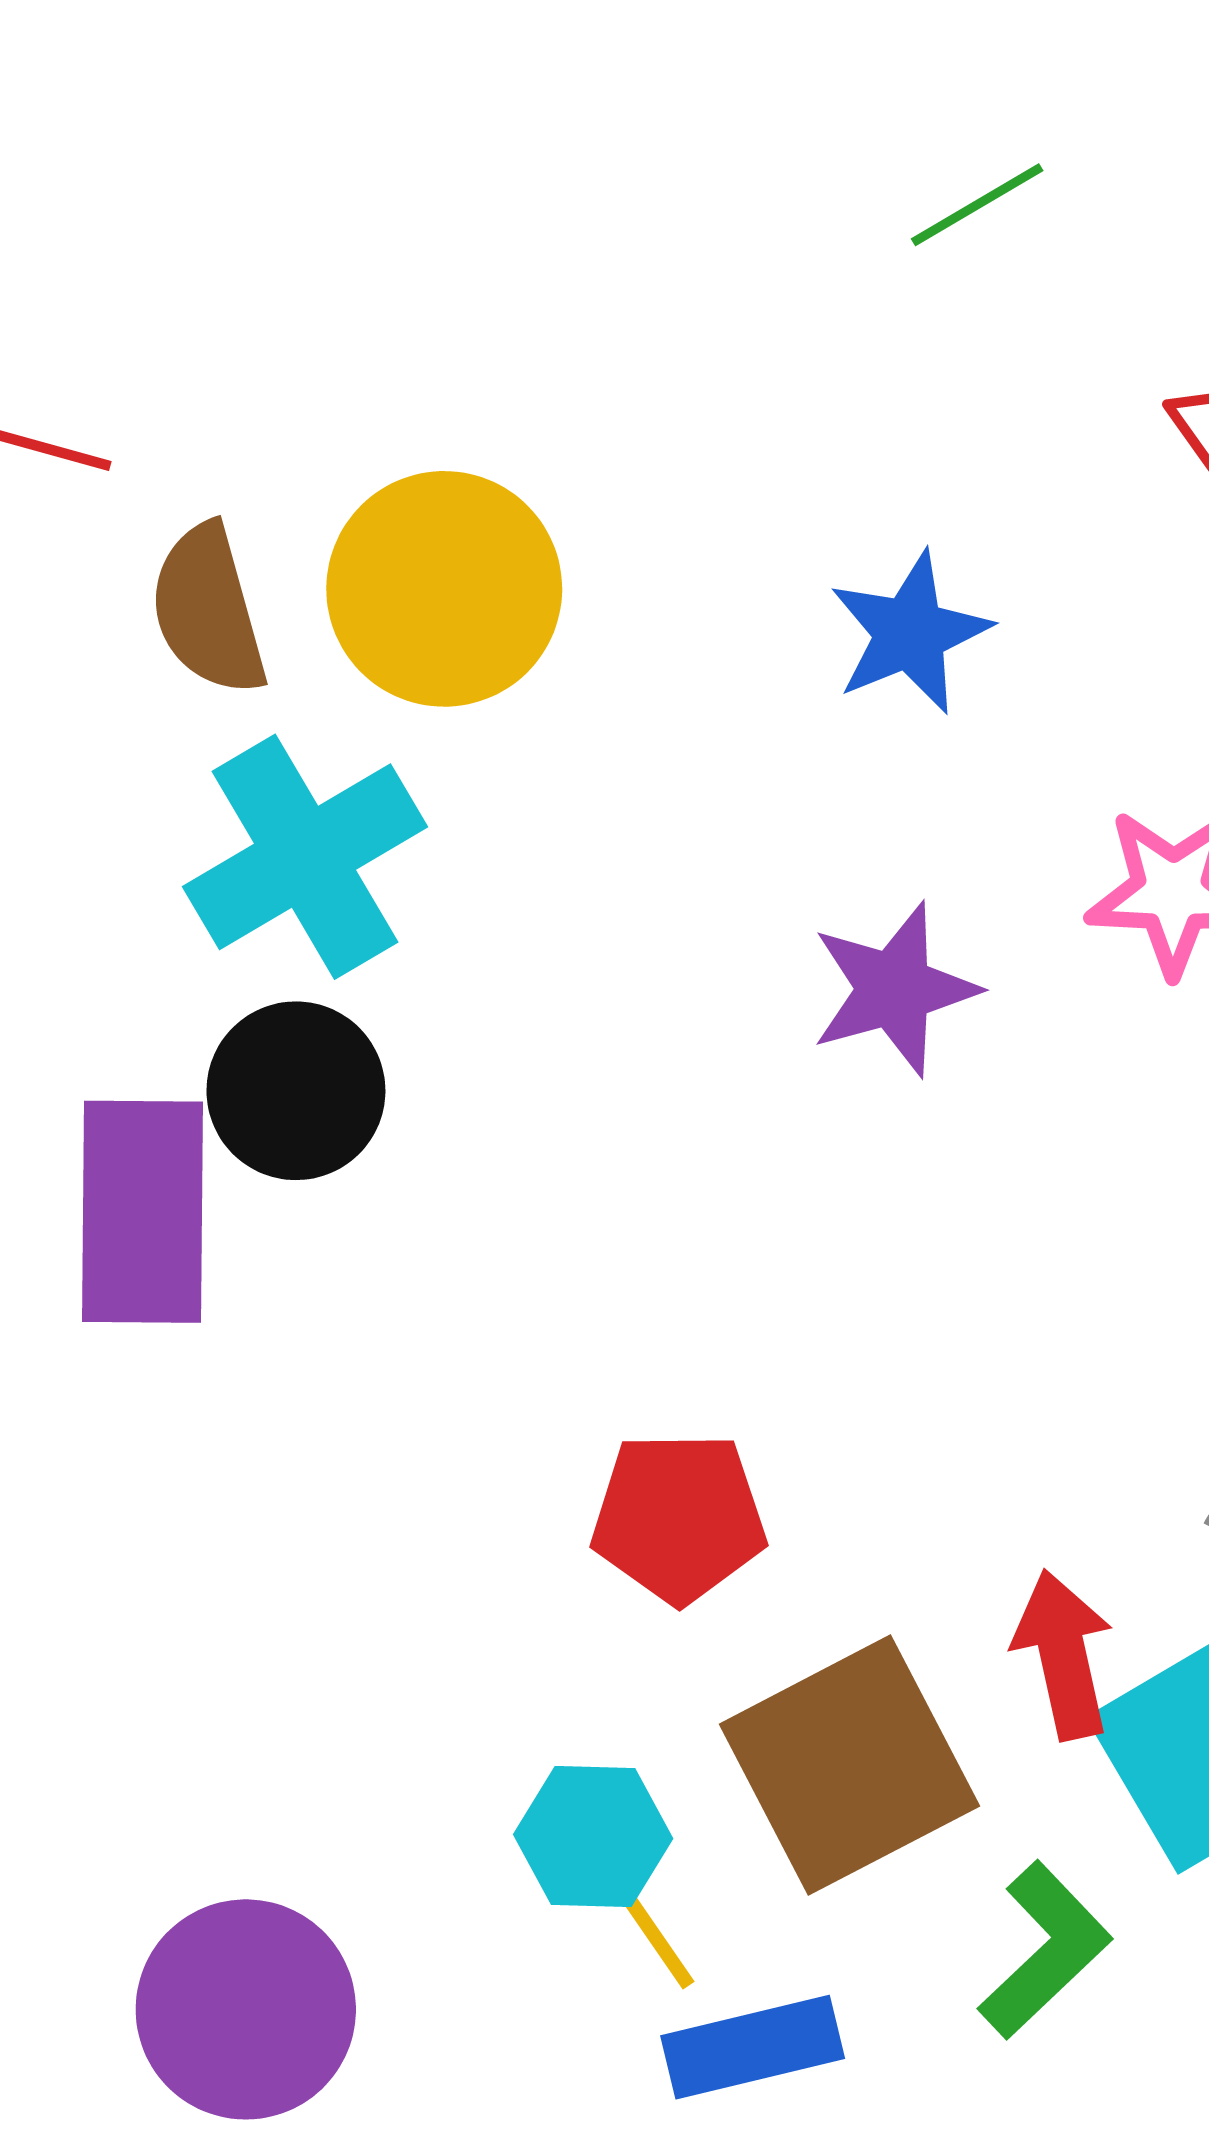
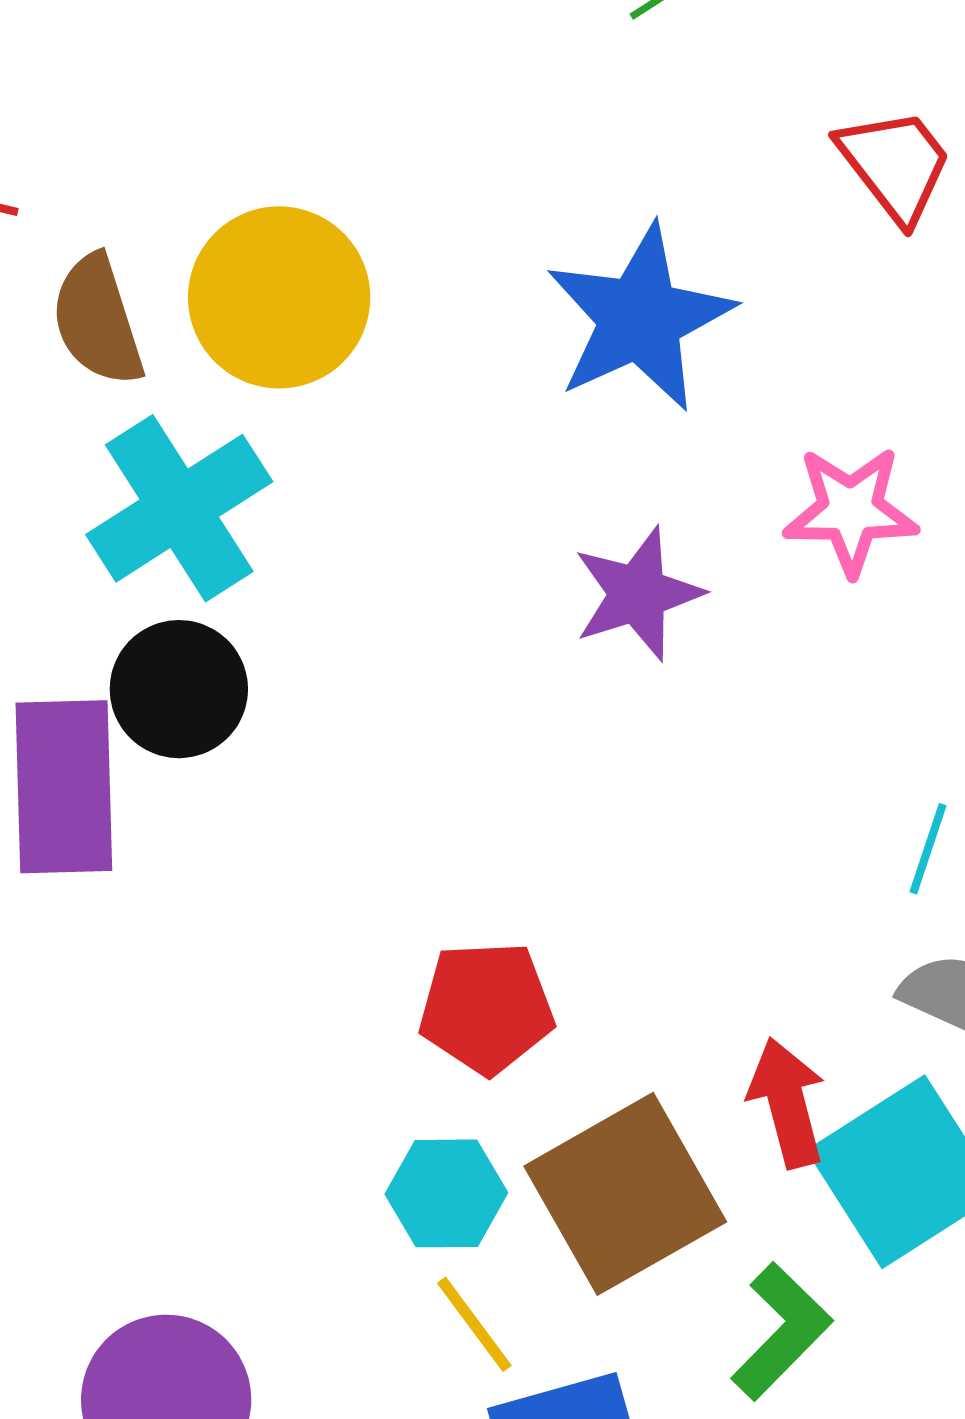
blue star: (910, 633) -> (640, 318), size x1.5
cyan hexagon: (593, 1836) -> (446, 1193), moved

